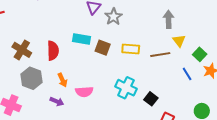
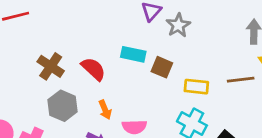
yellow rectangle: (131, 49) -> (196, 87), moved
red semicircle: (53, 51) -> (93, 69), turned -48

